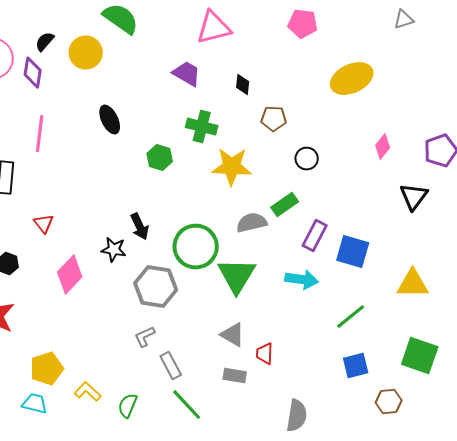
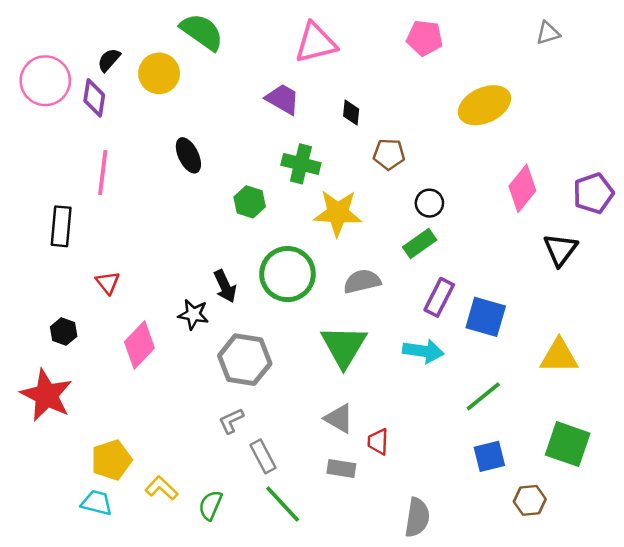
pink diamond: (383, 147) -> (522, 188), size x1.5
green rectangle: (285, 205) -> (420, 243), moved
green circle: (196, 247) -> (287, 274), moved

